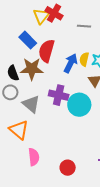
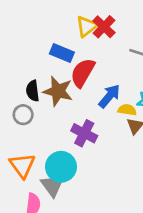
blue rectangle: (28, 40) -> (62, 53), turned -36
yellow semicircle: (84, 59) -> (127, 110), moved, turned 72
gray triangle: (31, 104) -> (52, 185), moved
cyan circle: (79, 105) -> (61, 167), moved

